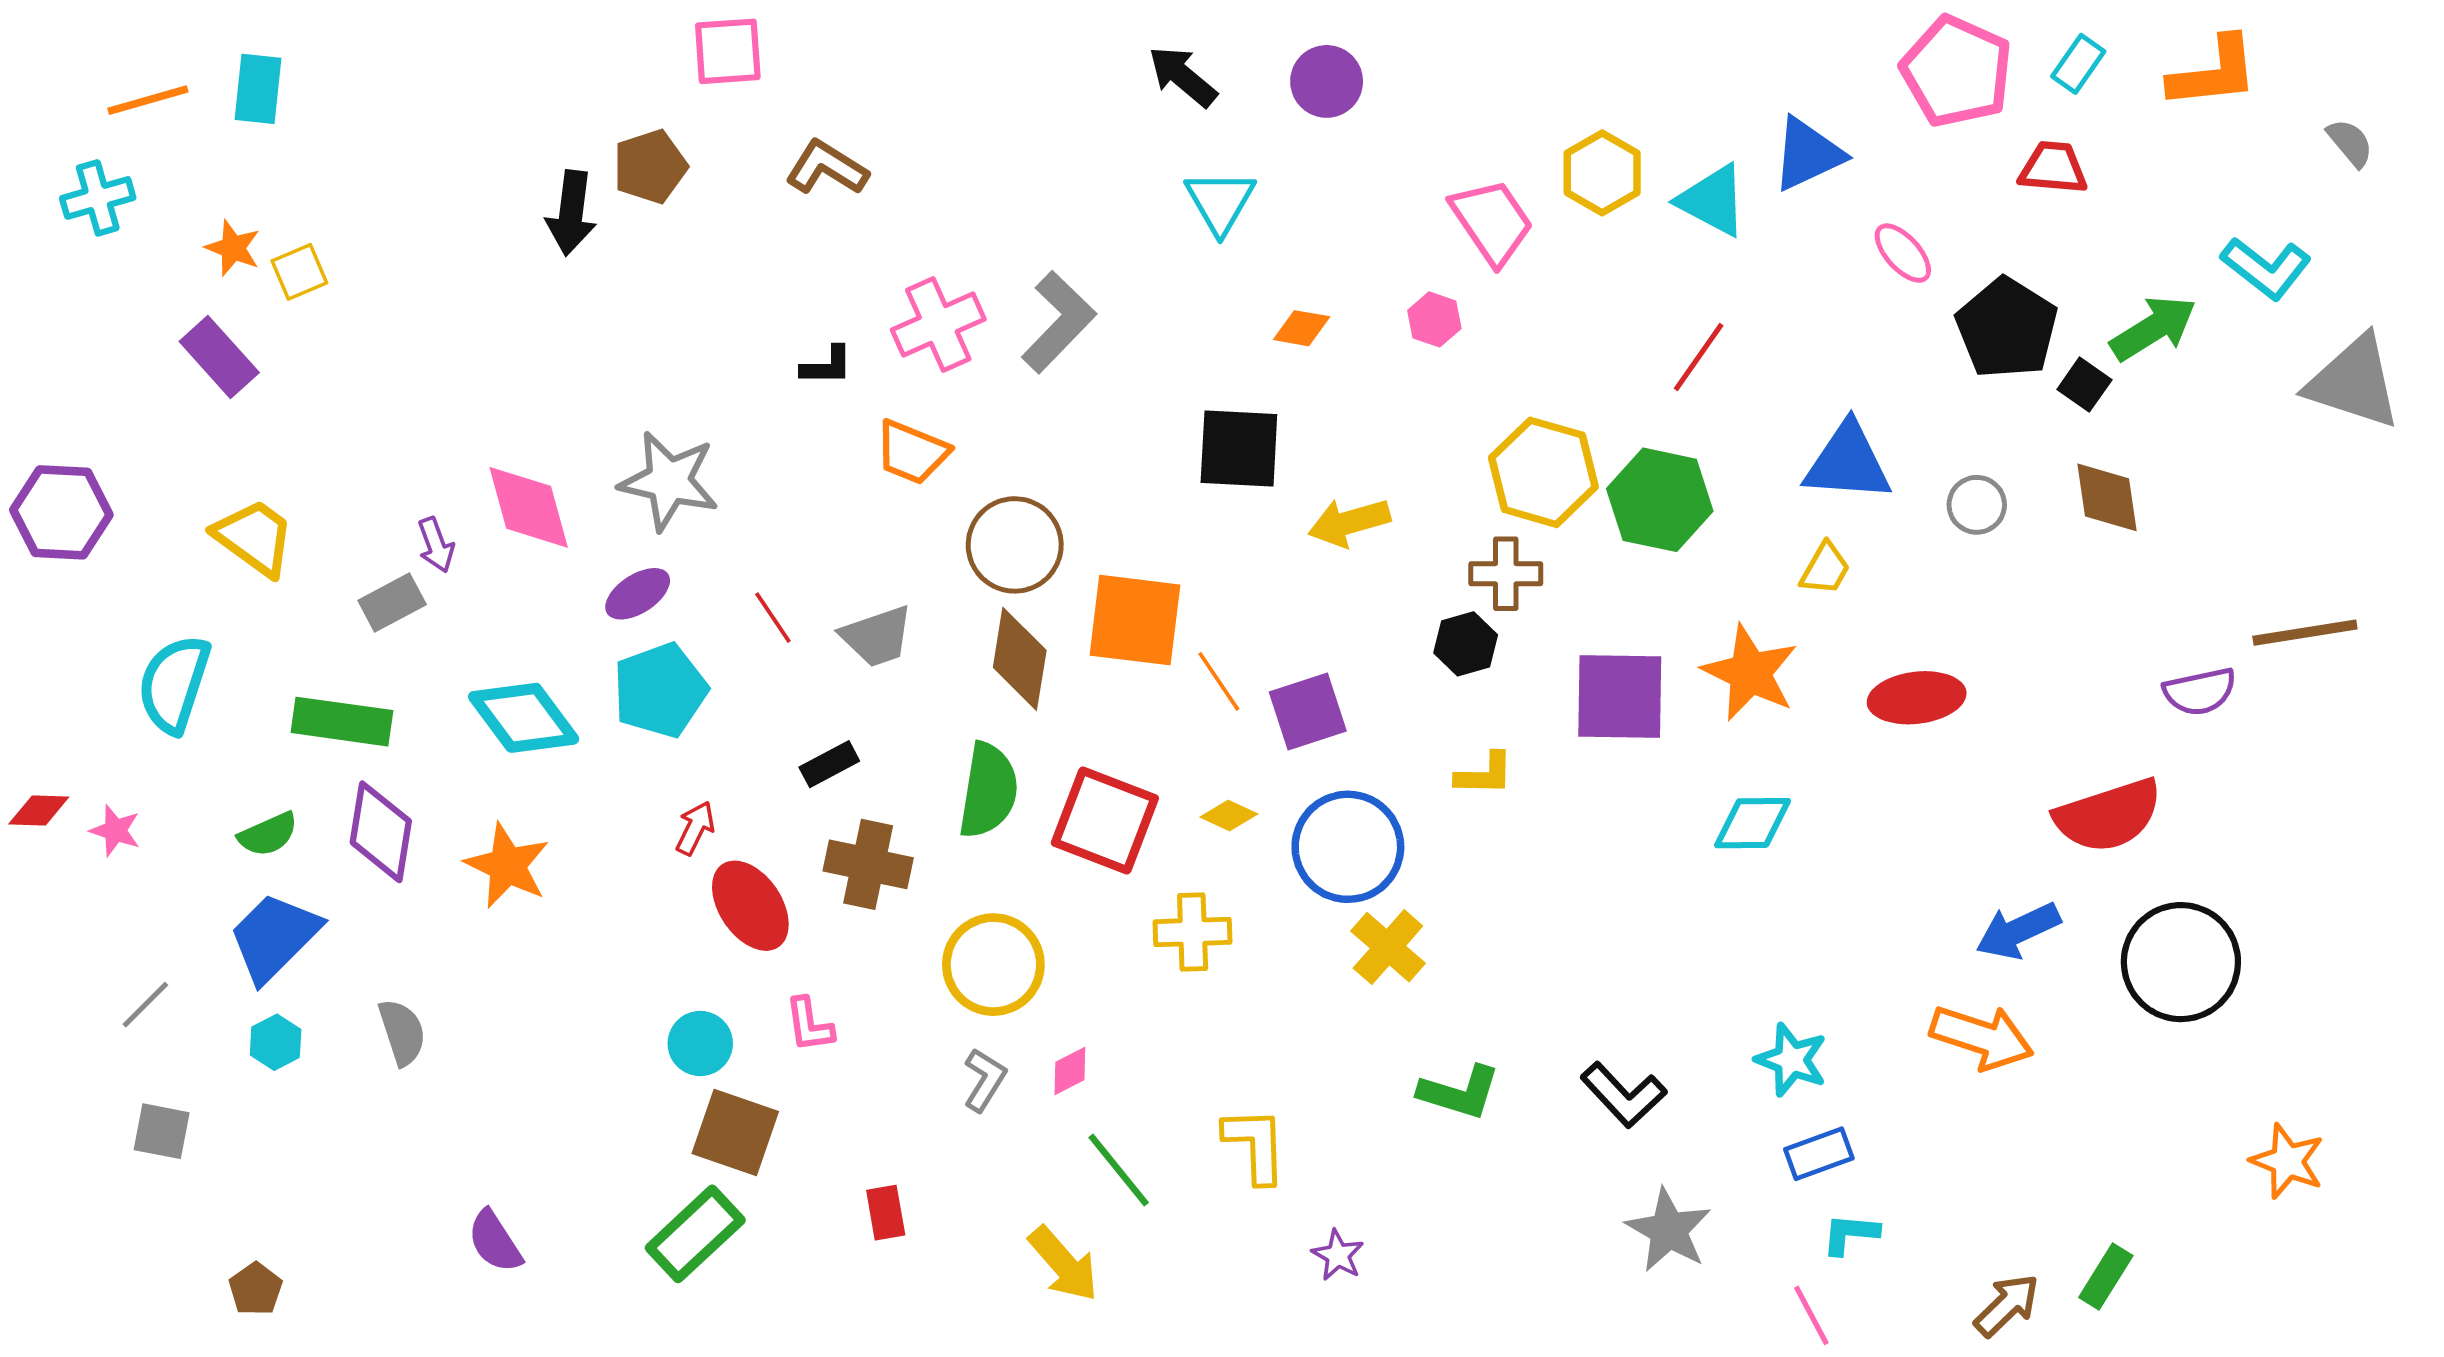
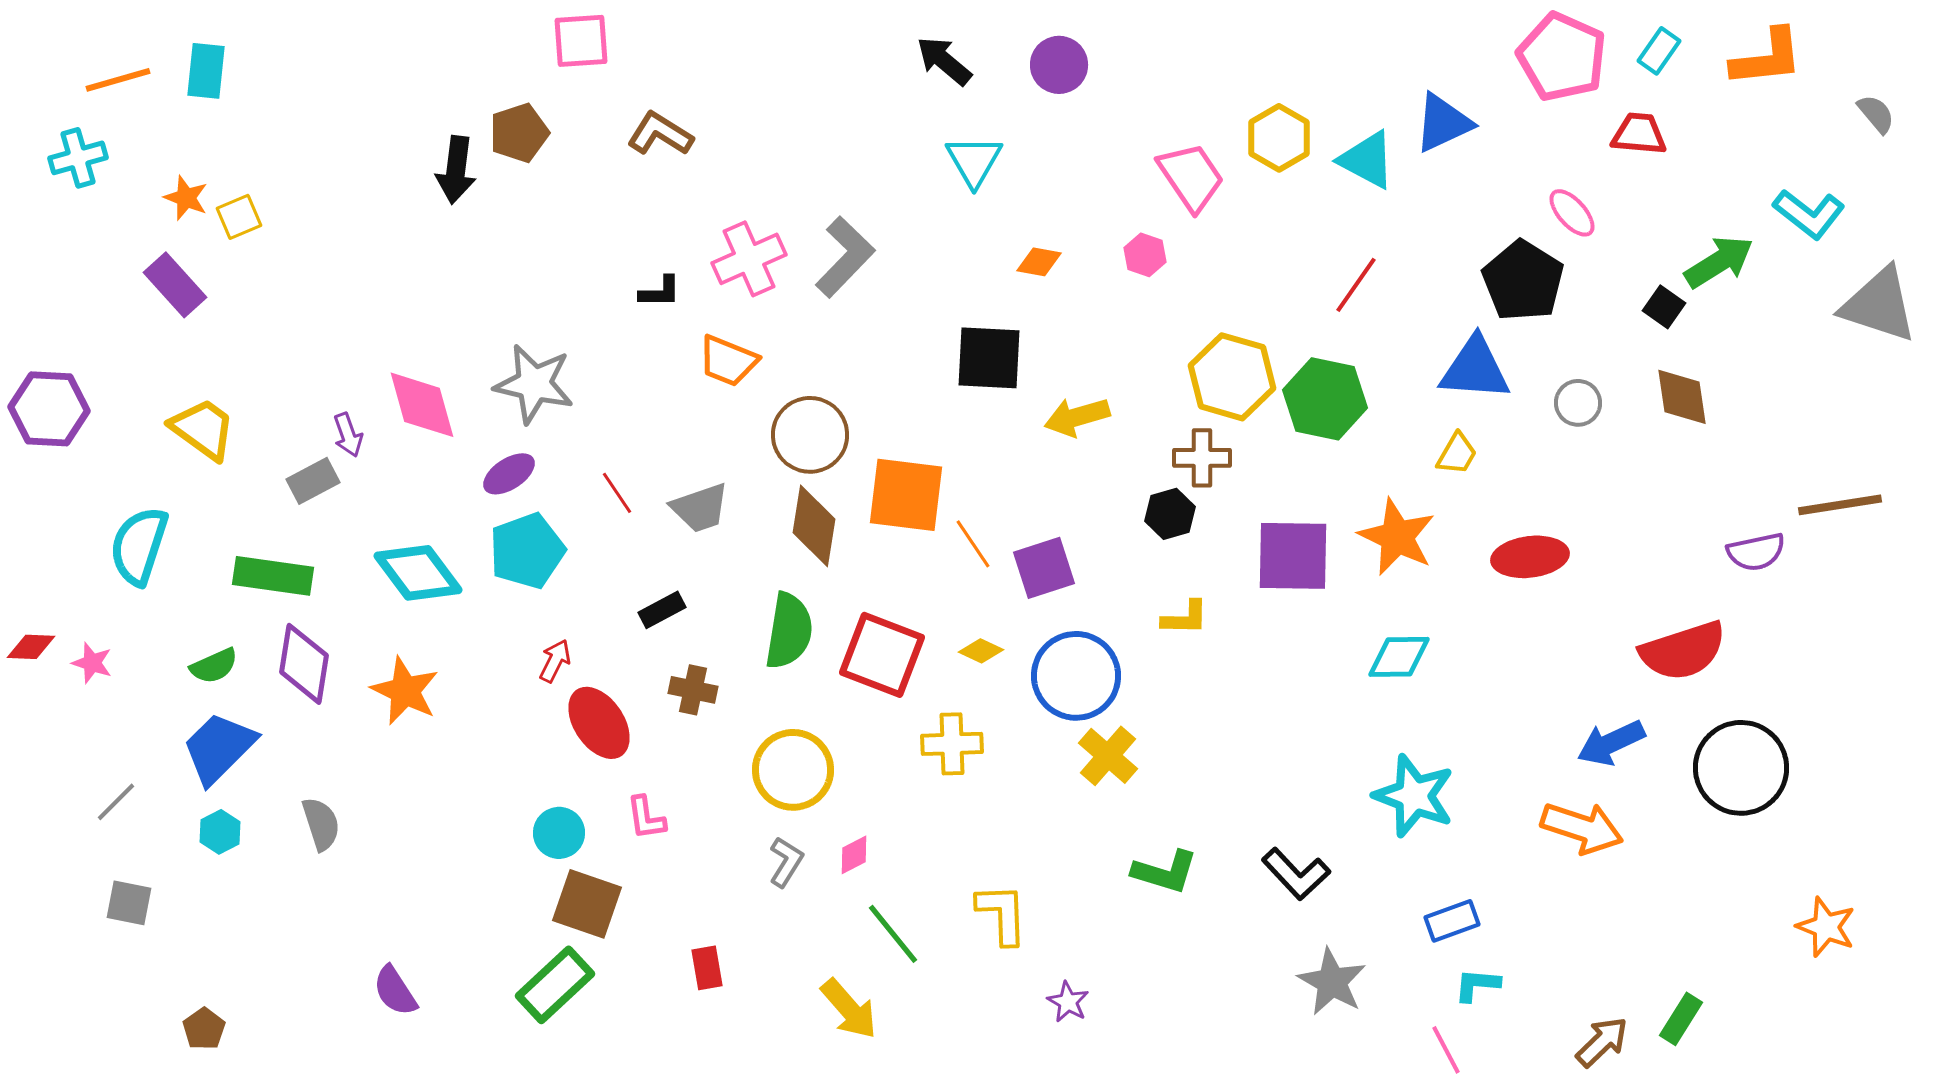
pink ellipse: (1903, 253) -> (1572, 213), moved
black pentagon: (2007, 328) -> (1523, 281), moved
brown cross: (868, 864) -> (693, 690), size x0.7
cyan star: (1791, 1060) -> (1414, 796), moved, size x1.4

